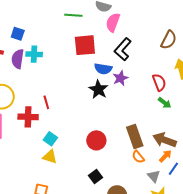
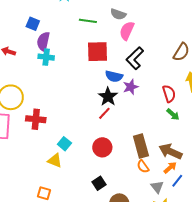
blue square: (18, 34) -> (33, 24), moved
purple semicircle: (18, 59) -> (43, 41), moved
red line: (46, 102) -> (104, 113), moved, turned 56
cyan square: (50, 139) -> (64, 144), moved

